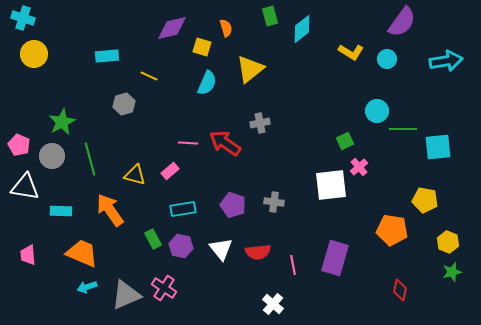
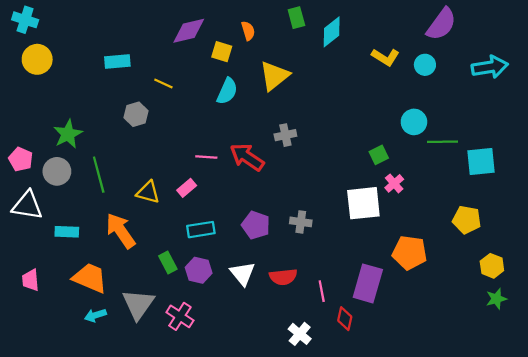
orange pentagon: (392, 230) -> (410, 253), moved
red diamond: (400, 290) -> (345, 319), moved
gray triangle: (126, 295) -> (138, 304), moved, turned -32

